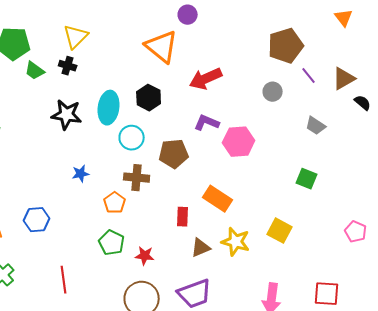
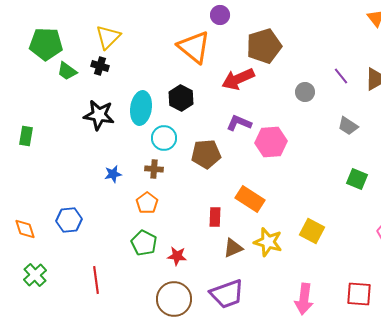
brown pentagon: (286, 46) -> (264, 46), moved
brown cross: (137, 178) -> (154, 169), moved, size x0.7
green square: (307, 179) -> (357, 179), moved

